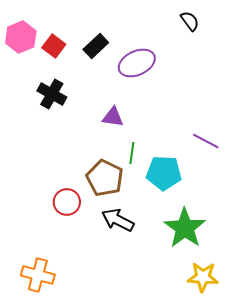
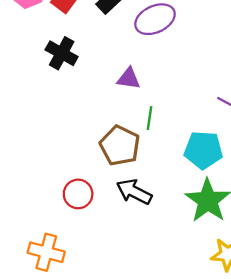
cyan pentagon: (164, 173) -> (203, 150), moved
red circle: (67, 202) -> (78, 194), moved

